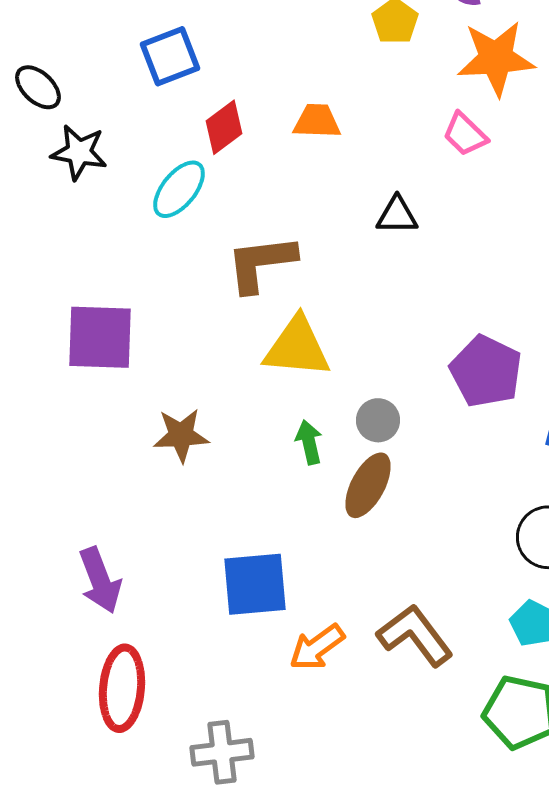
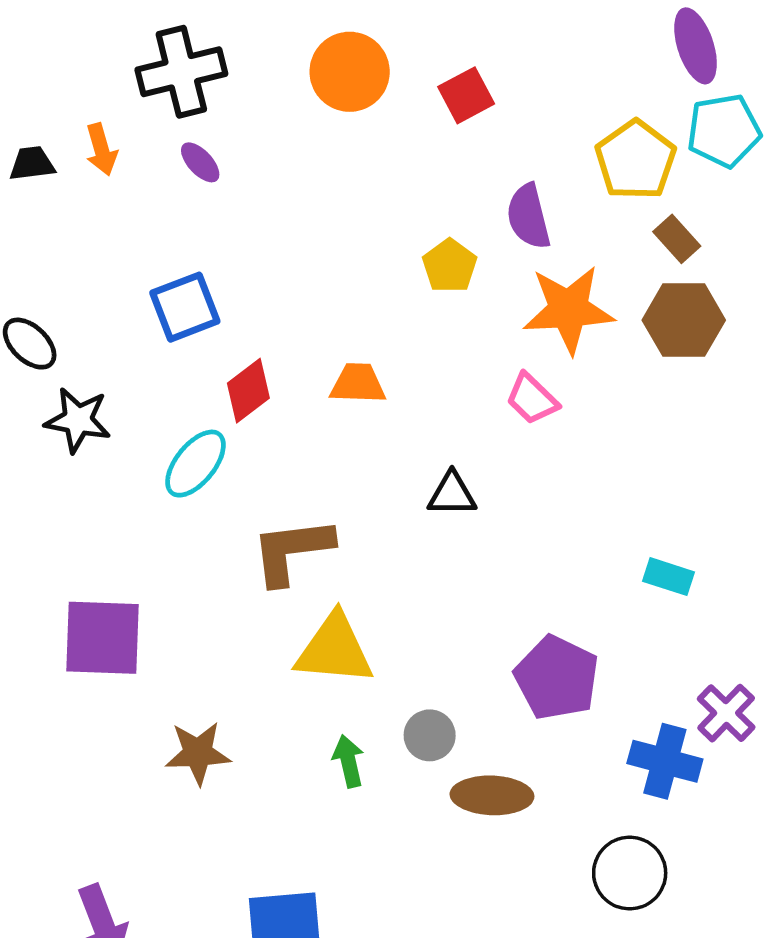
brown ellipse: (368, 485) -> (492, 795), moved, turned 64

